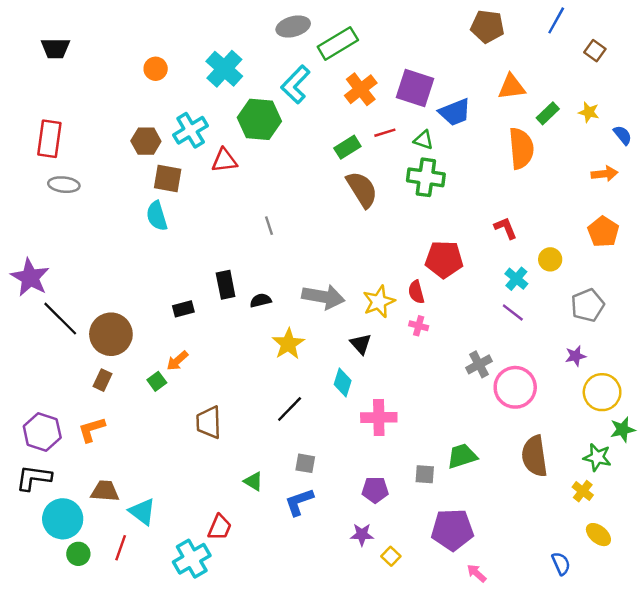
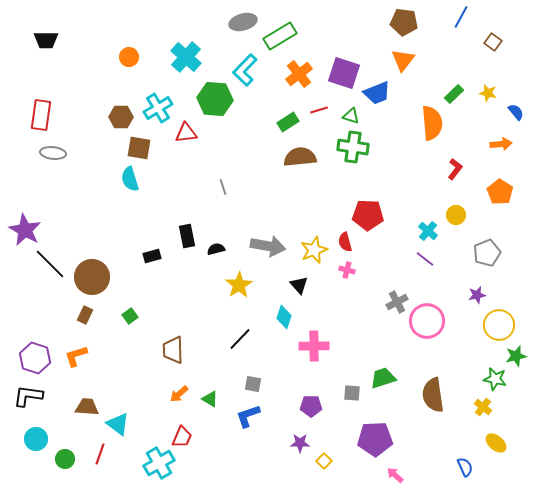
orange triangle: (512, 87) -> (403, 60), moved, turned -45
brown semicircle: (362, 189) -> (300, 157), turned -64
red L-shape: (506, 228) -> (455, 169), moved, turned 60
orange arrow: (177, 361) -> (179, 394), moved
brown semicircle: (534, 456) -> (433, 395), moved
cyan circle: (63, 519) -> (36, 439), moved, size x0.7

